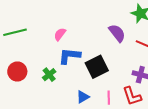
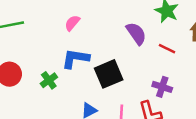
pink semicircle: (60, 34) -> (72, 23), moved

